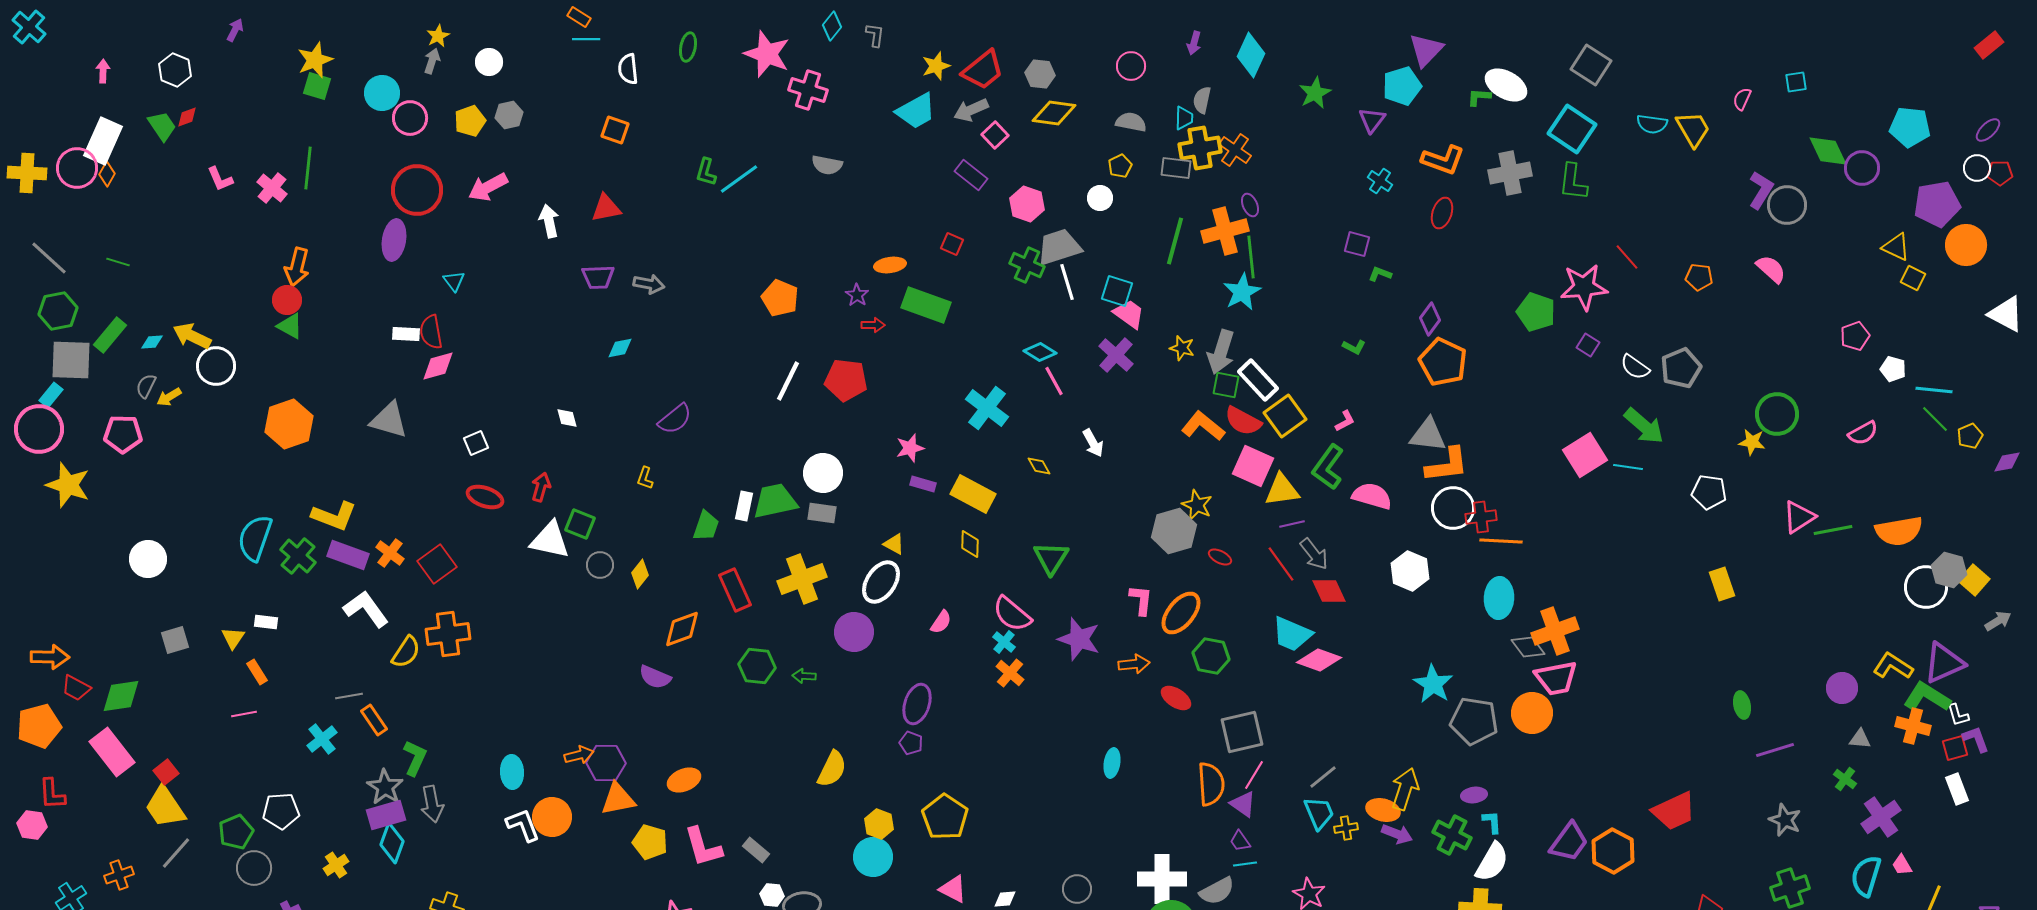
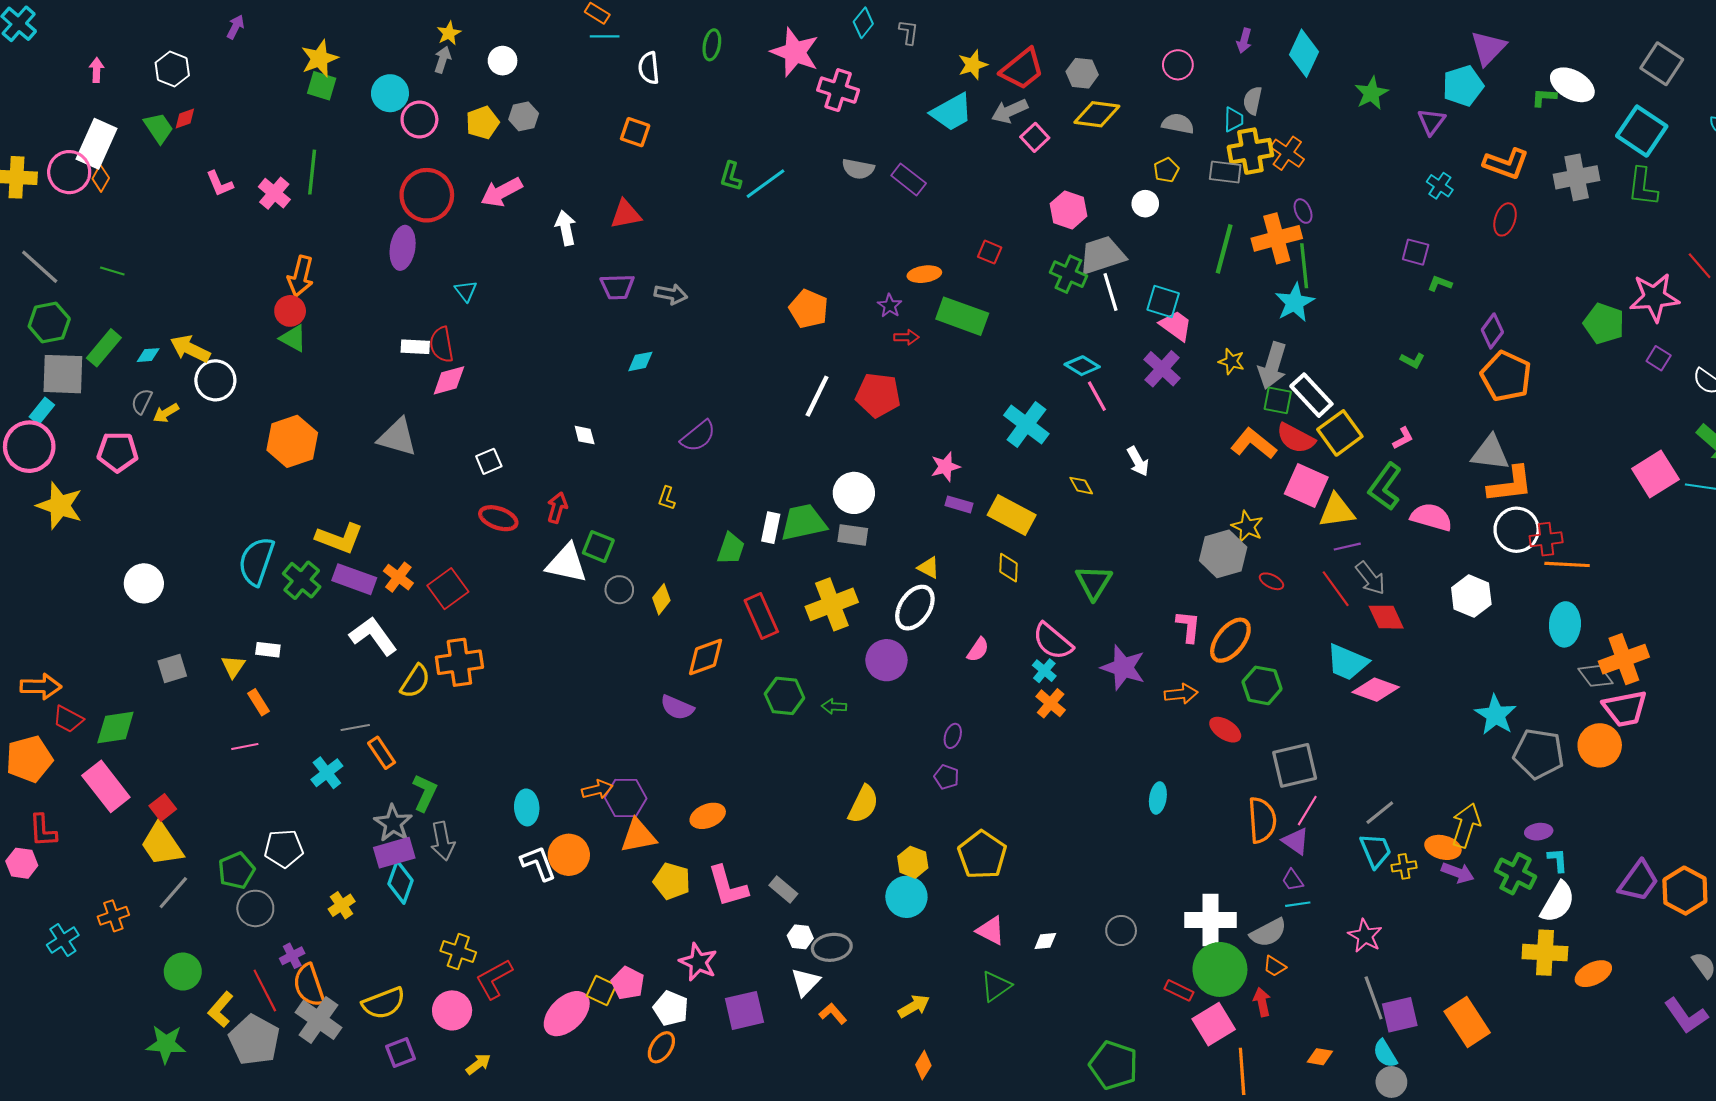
purple rectangle: (971, 175) -> (909, 179), moved
purple ellipse: (917, 704) -> (953, 736), size x0.6

